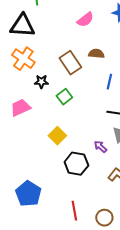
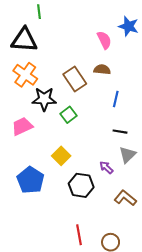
pink semicircle: (85, 20) -> (104, 40), moved, turned -78
black star: (41, 82) -> (44, 99), size x1.6
blue pentagon: (28, 194) -> (31, 180), moved

